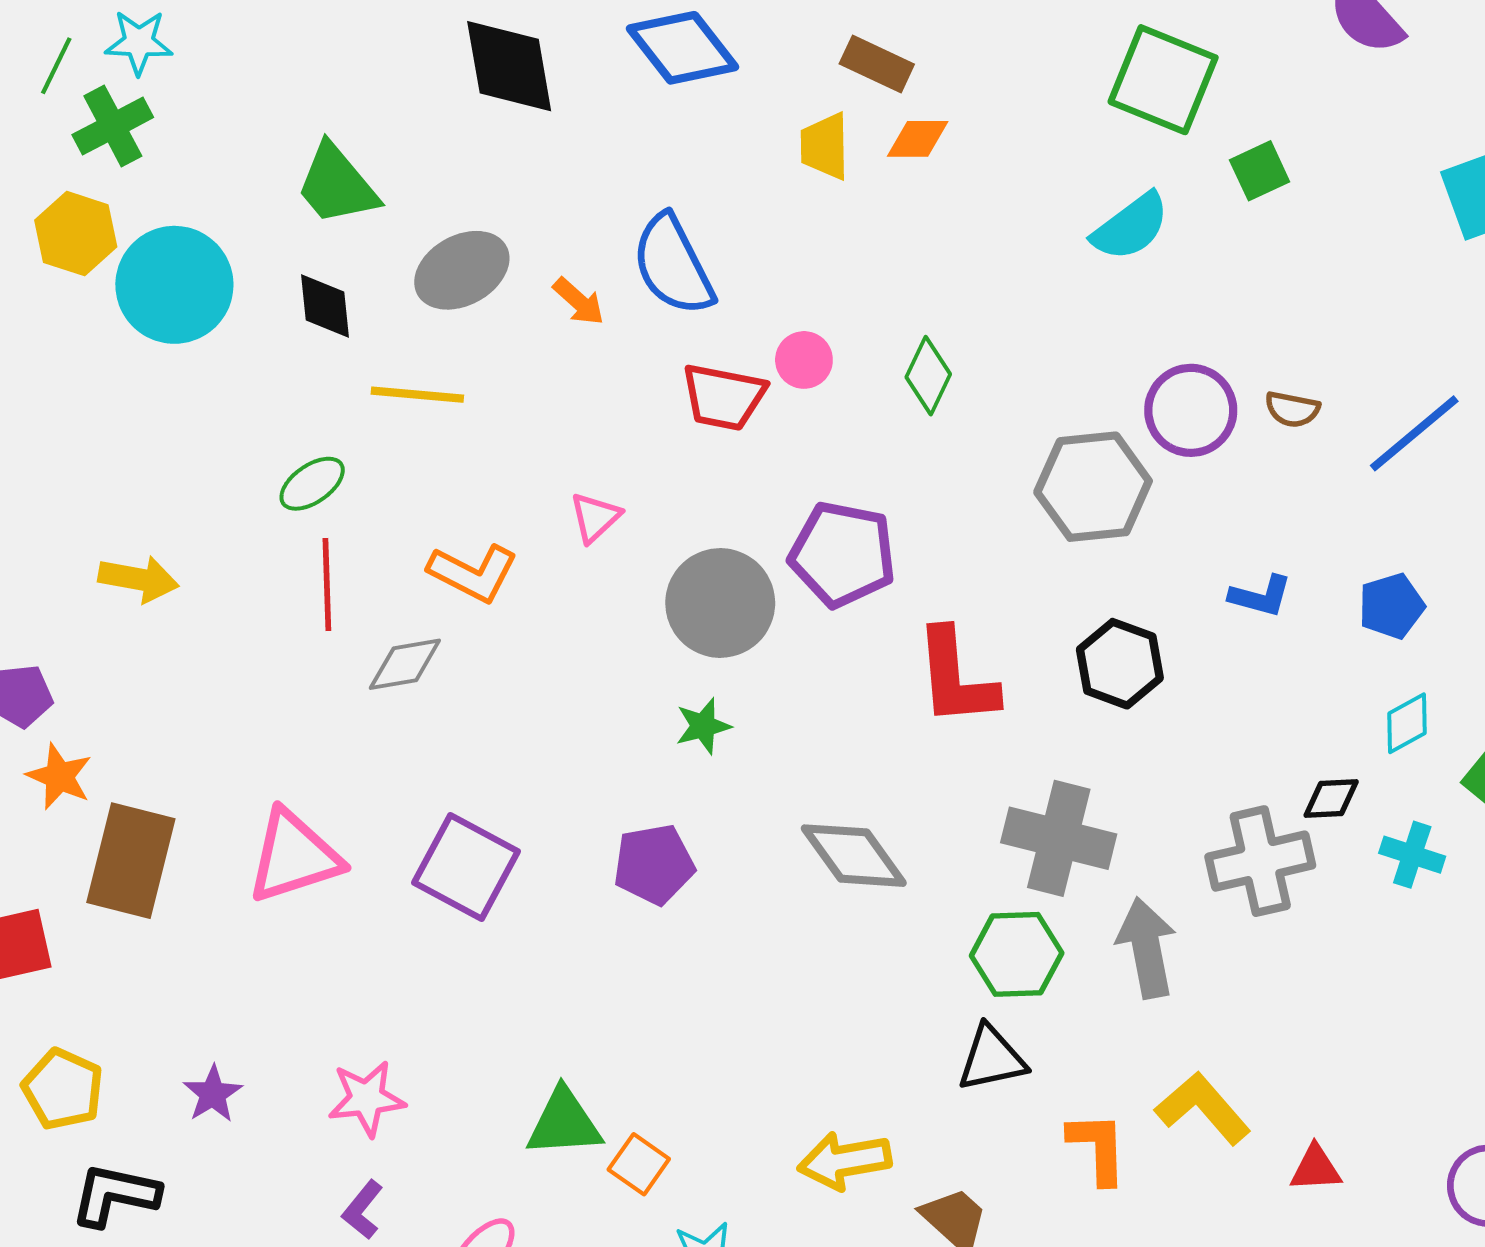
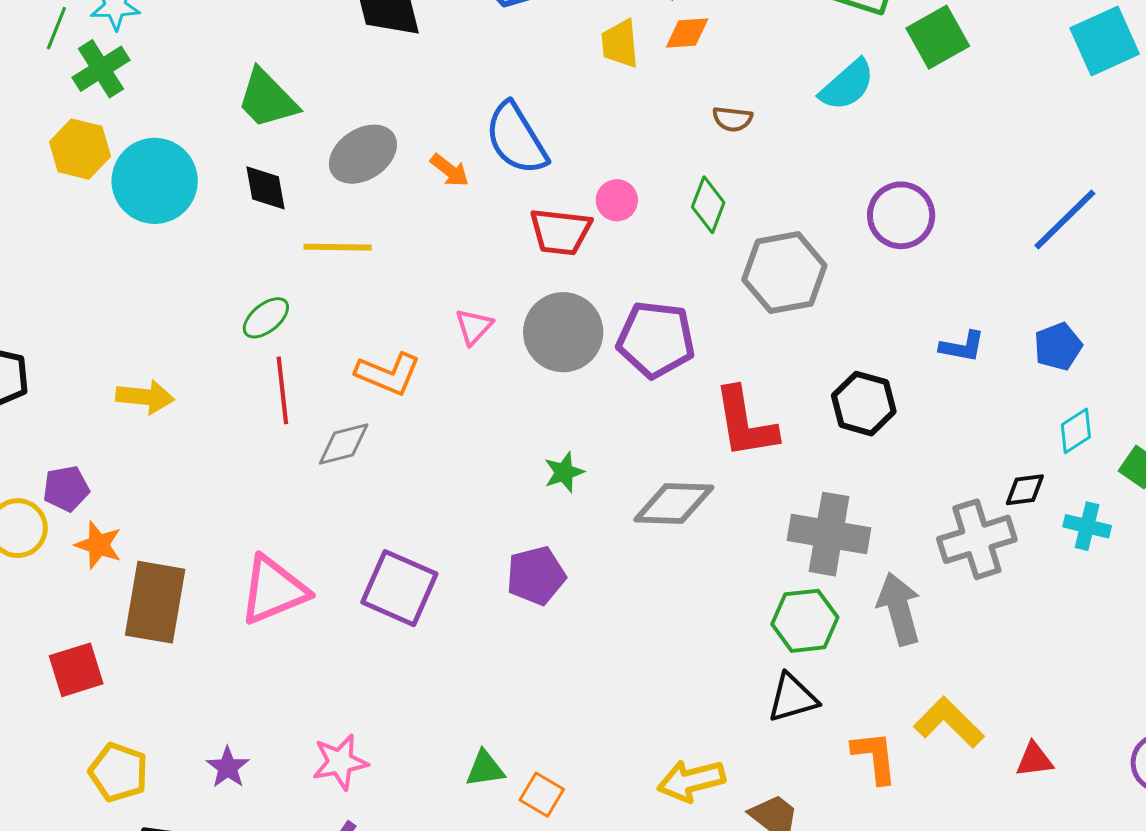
green square: (1260, 171) -> (938, 37), size x1.4
brown semicircle: (1292, 409) -> (732, 119), moved
gray hexagon: (1093, 487) -> (784, 273), moved
gray circle: (720, 603) -> (563, 332), moved
gray diamond: (854, 856) -> (674, 504), moved, turned -48
green triangle: (564, 1123) -> (485, 769), size x0.7

